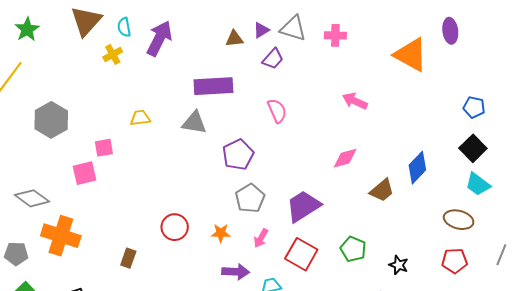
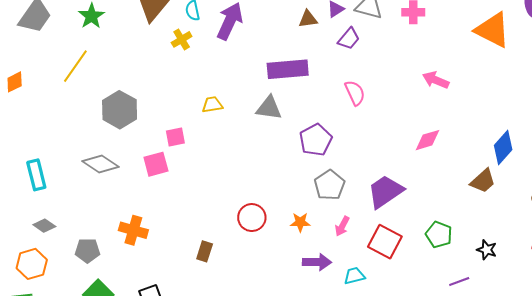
brown trapezoid: (382, 190) -> (483, 181), moved
gray diamond: (32, 198) -> (101, 164), moved
orange cross: (61, 236) -> (133, 230), size x0.7

